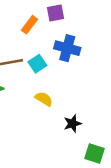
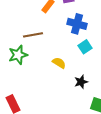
cyan square: (37, 64) -> (85, 47), moved

